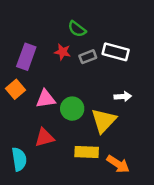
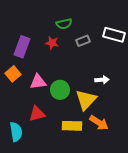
green semicircle: (77, 29) -> (64, 24), turned -49
white rectangle: (116, 52) -> (114, 35), moved
gray rectangle: (88, 57) -> (83, 41), moved
orange arrow: (118, 164) -> (99, 123), moved

